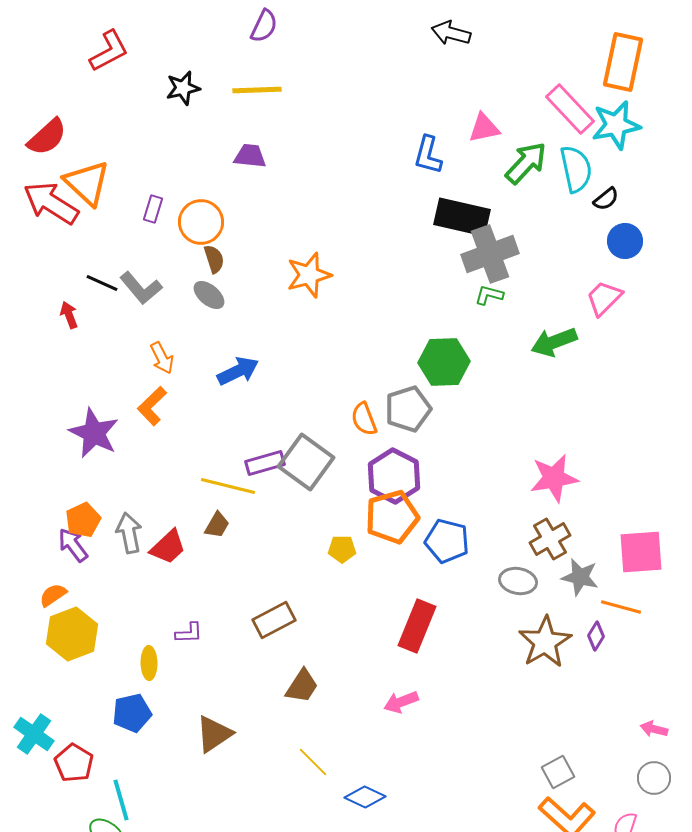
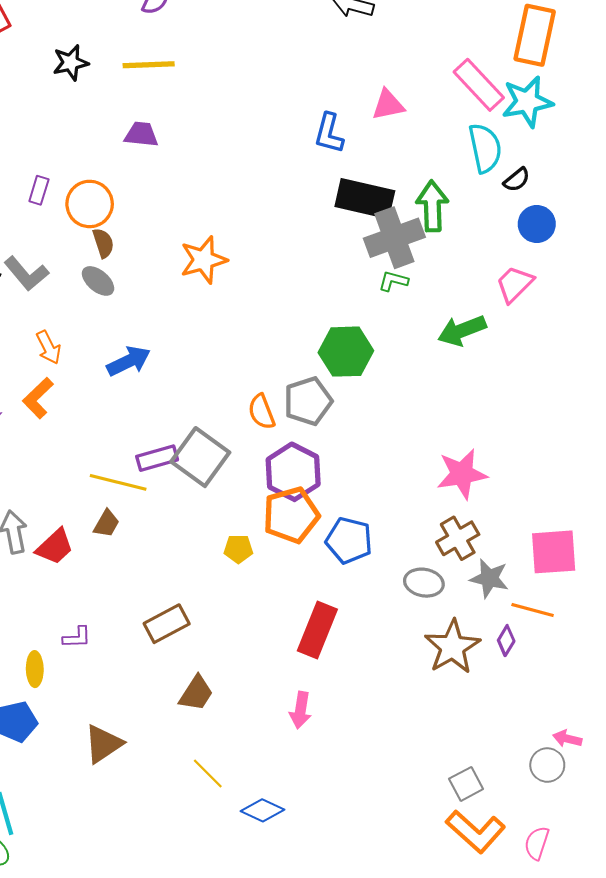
green arrow: (526, 163) -> (432, 206), moved, turned -45
pink arrow: (401, 702) -> (301, 710), turned -60
gray circle: (654, 778) -> (547, 765), moved

